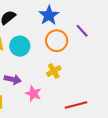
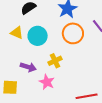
yellow cross: (54, 71) -> (55, 61), moved

